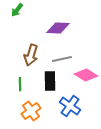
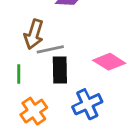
gray line: (62, 59) -> (50, 49), moved
blue cross: (70, 106) -> (87, 104), turned 30

